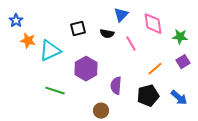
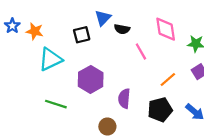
blue triangle: (121, 15) -> (103, 18), moved
black semicircle: (107, 34) -> (122, 29), moved
orange star: (28, 41) -> (35, 31), moved

